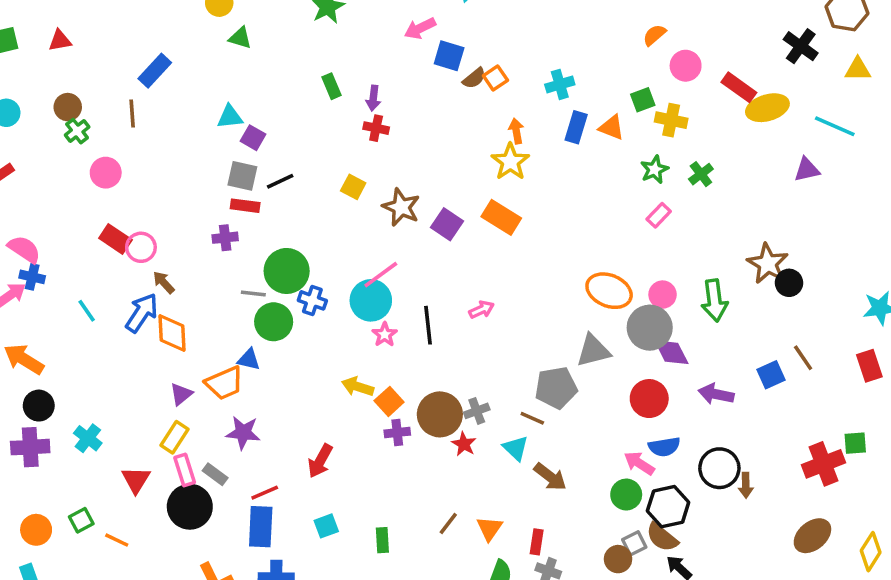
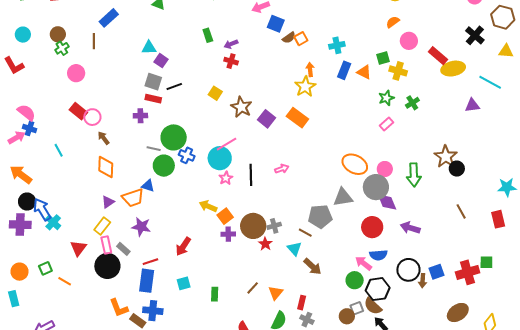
purple arrow: (373, 98) -> (231, 44), turned 56
blue arrow: (142, 313) -> (42, 209), moved, turned -70
blue square: (771, 375) -> (437, 272), moved

